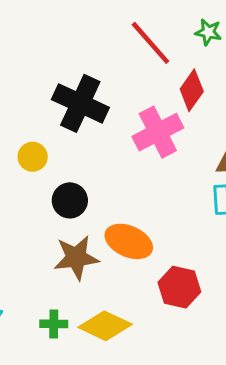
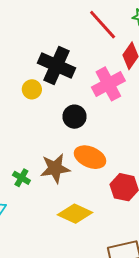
yellow circle: (33, 157) -> (32, 89), moved
black circle: (70, 200) -> (74, 117), moved
green cross: (54, 324) -> (21, 178), moved, turned 30

